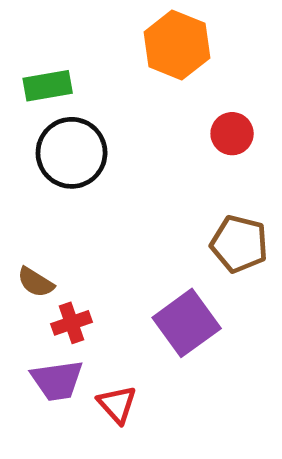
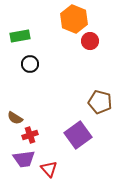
red circle: (232, 134) -> (90, 41), moved
black circle: (72, 153) -> (30, 64), size x0.6

